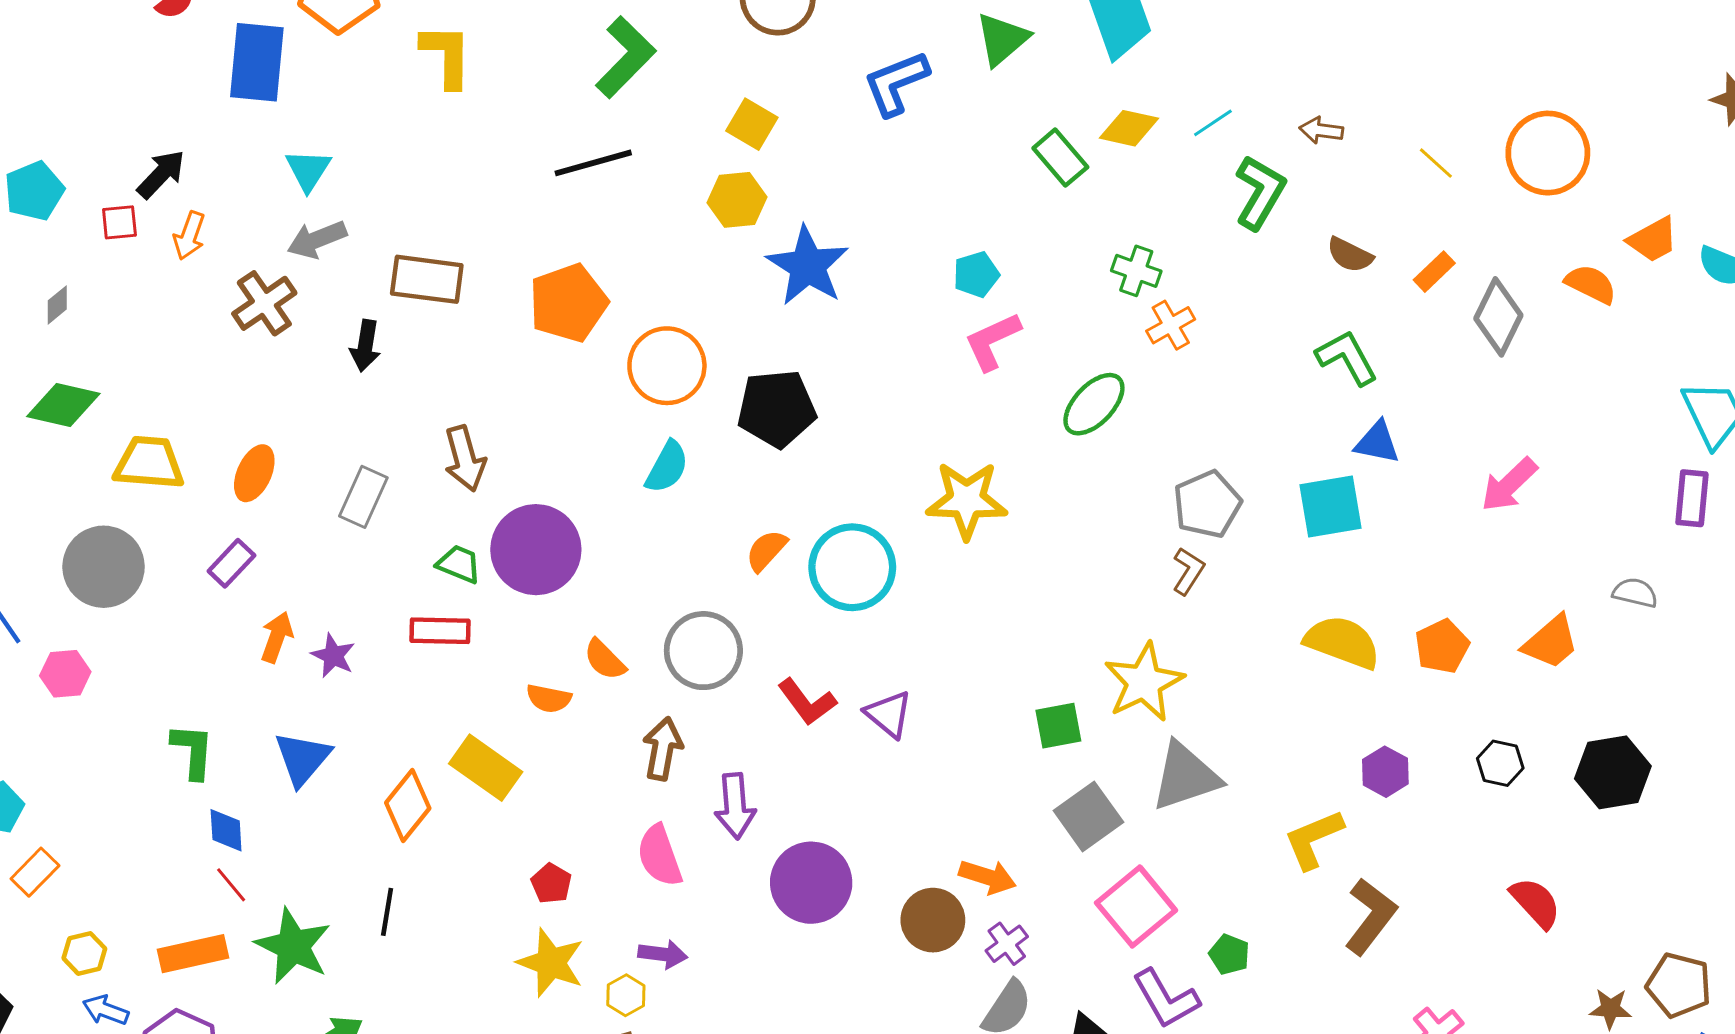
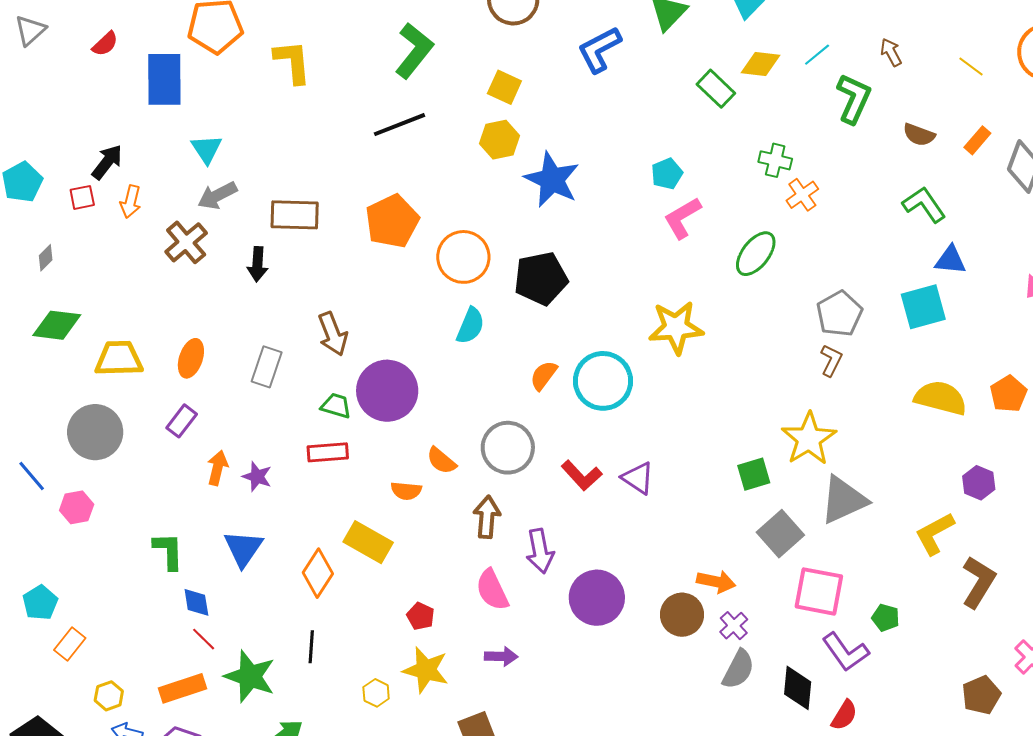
brown arrow: (1321, 130) -> (891, 52), turned 60
pink square: (1136, 907) -> (819, 591), turned -34
yellow hexagon: (626, 995) -> (376, 693), moved

